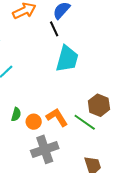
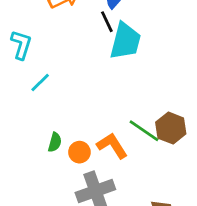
cyan trapezoid: (67, 59) -> (125, 41), moved
green line: (85, 122) -> (144, 131), moved

